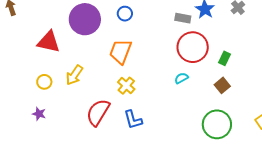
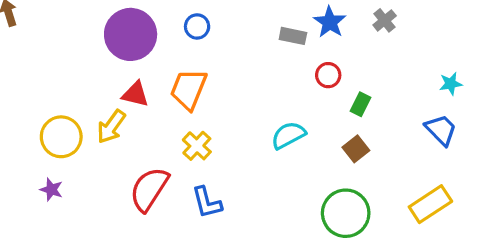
red triangle: (49, 42) -> (135, 94), moved, size x0.7
red circle: (193, 47) -> (328, 75), moved, size x0.5
cyan semicircle: (181, 78) -> (288, 135), size x1.5
yellow circle: (44, 82) -> (61, 137), size x1.6

